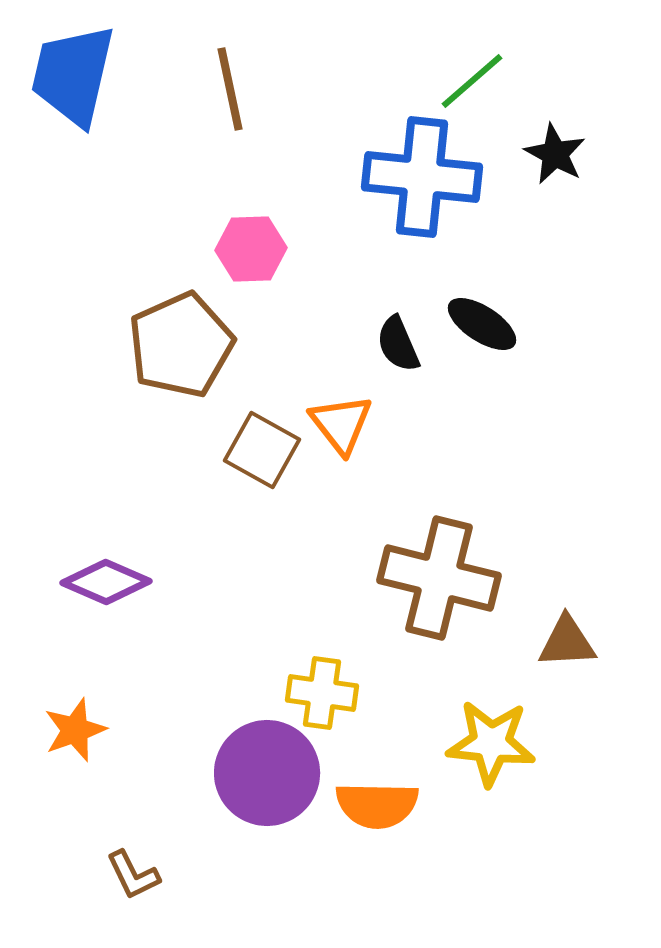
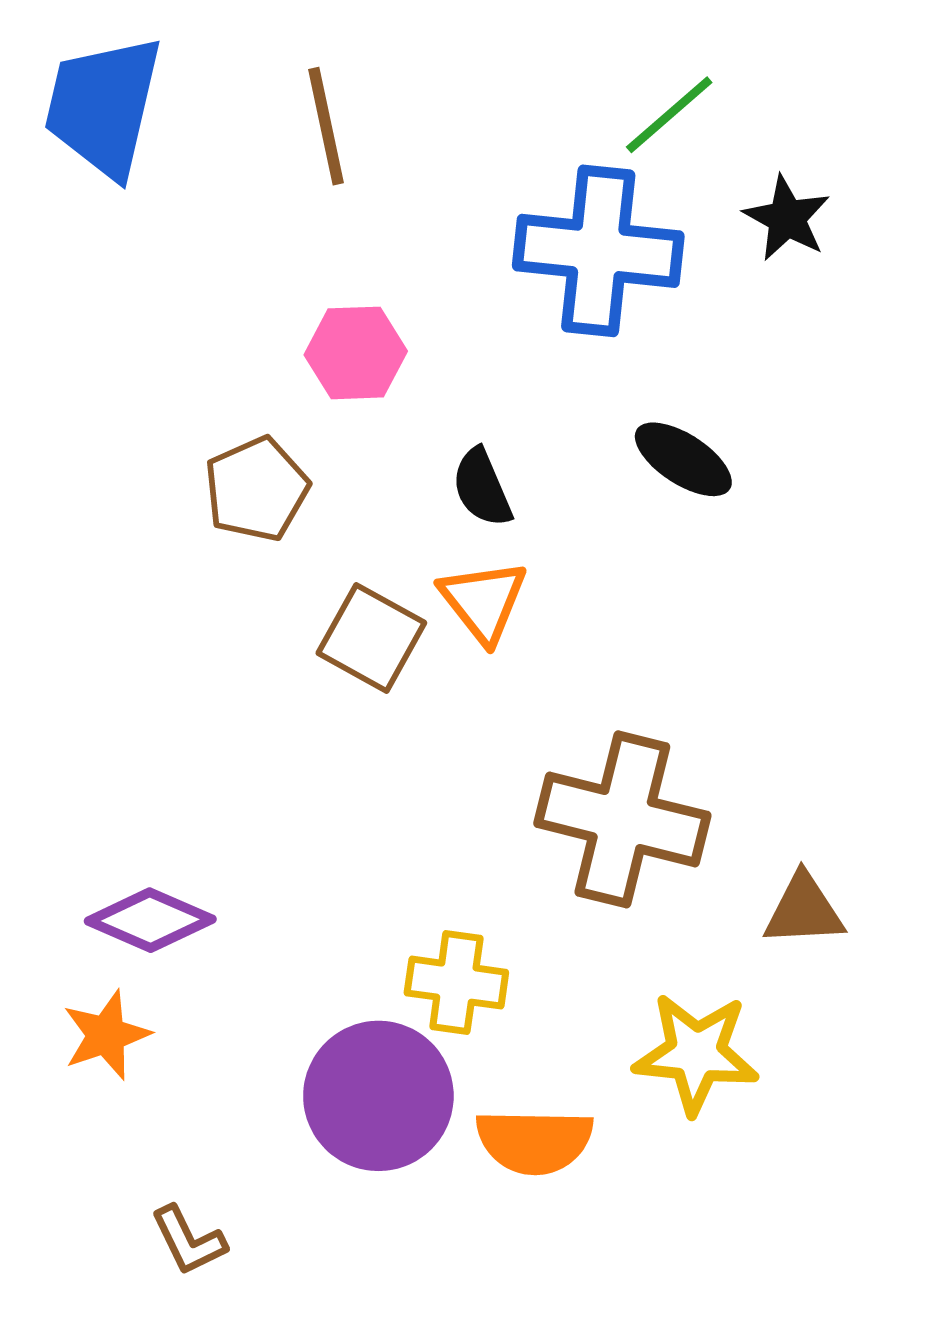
black semicircle: (398, 344) -> (482, 488), moved
brown pentagon: (181, 345) -> (257, 489), size x0.7
purple diamond: (106, 582) -> (150, 920), moved

